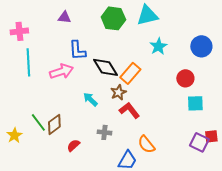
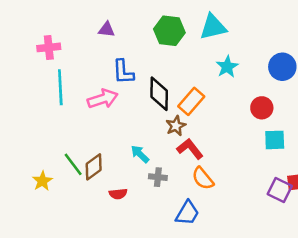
black diamond: (105, 67) -> (159, 94), turned 32
cyan arrow: (90, 99) -> (140, 154), moved
orange semicircle: (146, 144) -> (203, 178), moved
red semicircle: (73, 145) -> (118, 194), turned -144

